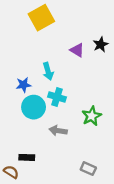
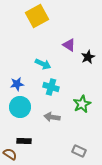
black star: (101, 45) -> (88, 57), moved
cyan arrow: (48, 71) -> (43, 64), turned -49
blue star: (23, 85) -> (17, 84), moved
cyan circle: (34, 107) -> (20, 107), moved

